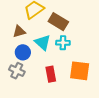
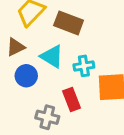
cyan cross: (63, 43) -> (84, 66), moved
gray cross: (17, 71) -> (47, 117), moved

